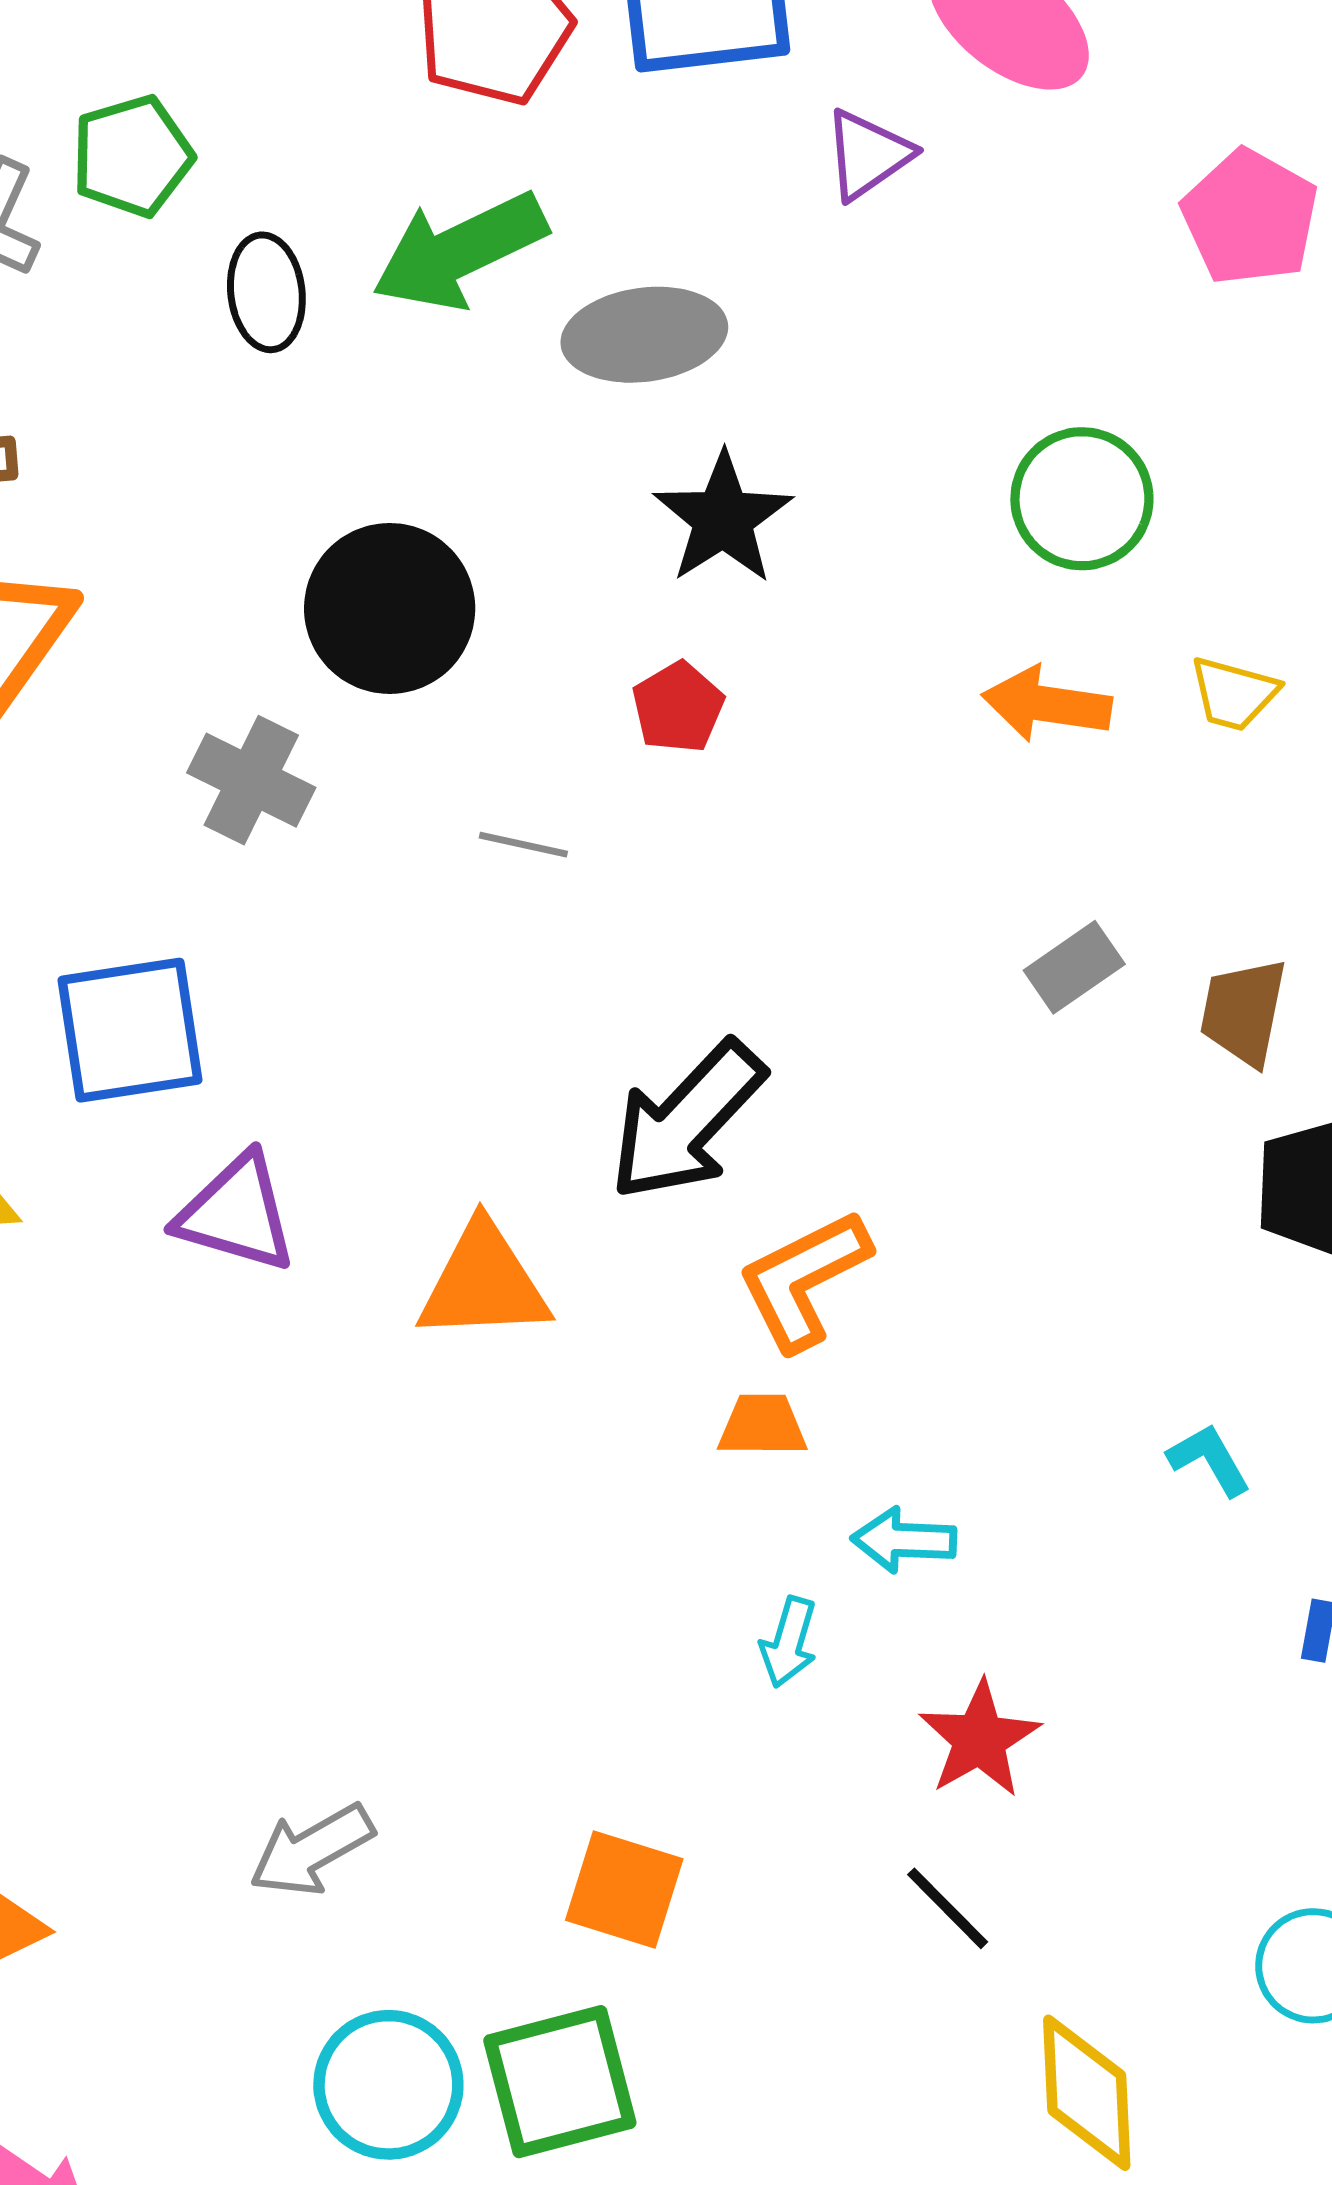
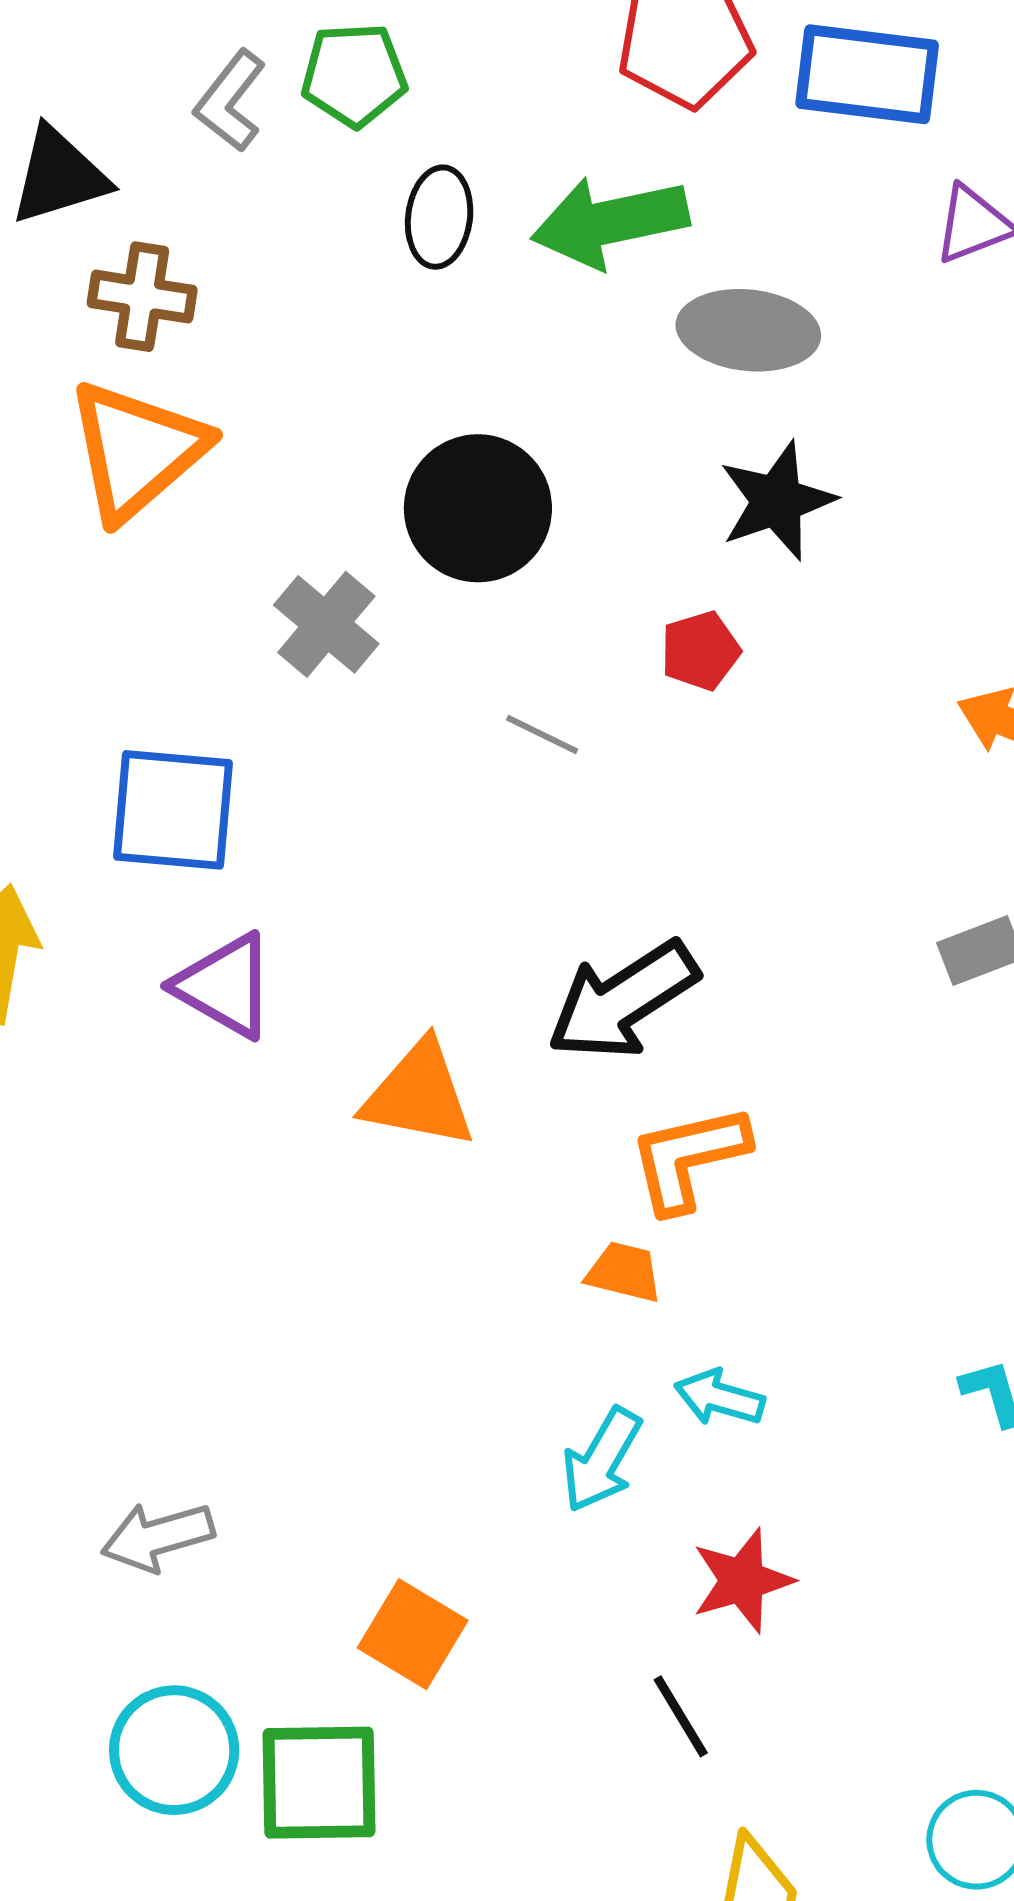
cyan arrow: (789, 1642) -> (602, 1460), size x1.4

